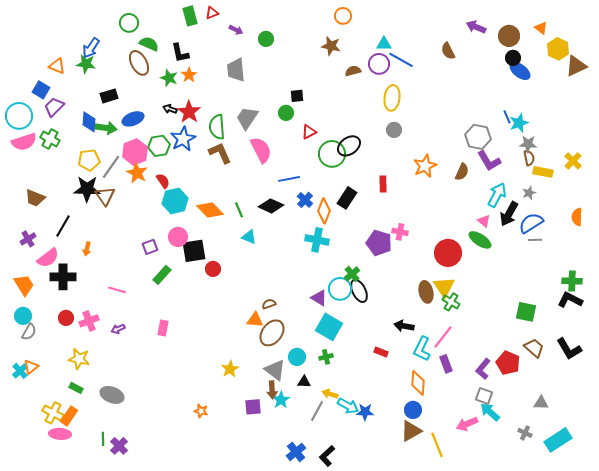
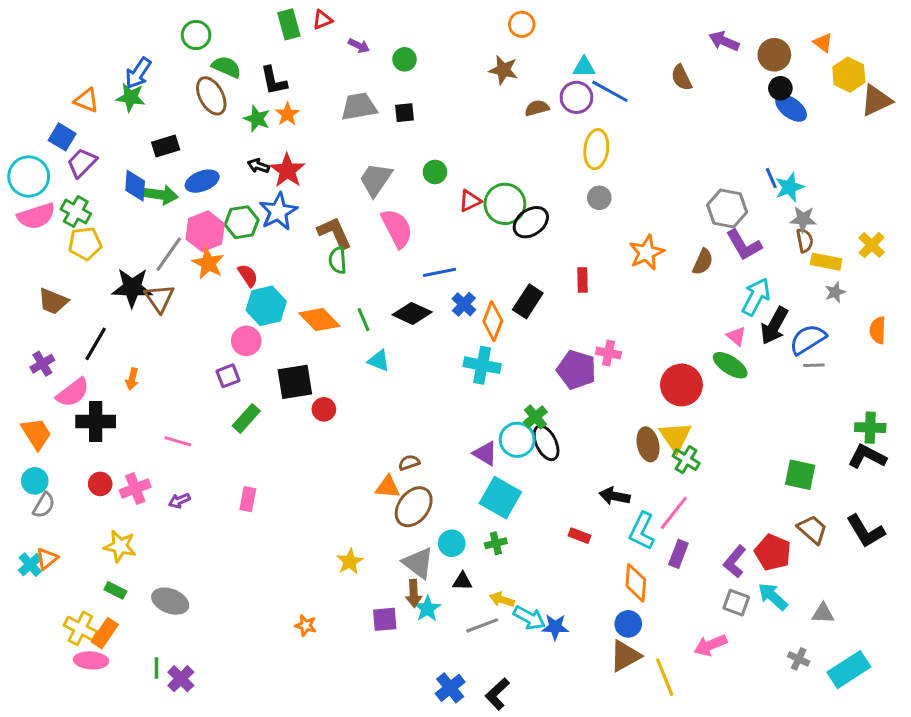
gray trapezoid: (236, 70) -> (359, 107), turned 85
black square: (297, 96) -> (405, 113), moved
green semicircle: (217, 127) -> (338, 260), moved, size x0.7
green circle: (332, 154) -> (505, 204), moved
yellow pentagon: (89, 160) -> (85, 243), moved
gray star: (529, 193) -> (835, 292), moved
pink circle: (178, 237) -> (246, 341), moved
purple rectangle: (446, 364) -> (678, 554), turned 42
gray line: (317, 411) -> (482, 625), turned 40
cyan arrow: (490, 412) -> (773, 597), moved

